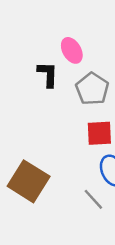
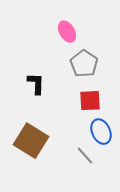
black L-shape: (48, 74) -> (36, 84), moved

